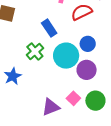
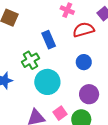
cyan circle: (66, 56) -> (47, 82), moved
purple circle: (87, 70) -> (89, 94), moved

